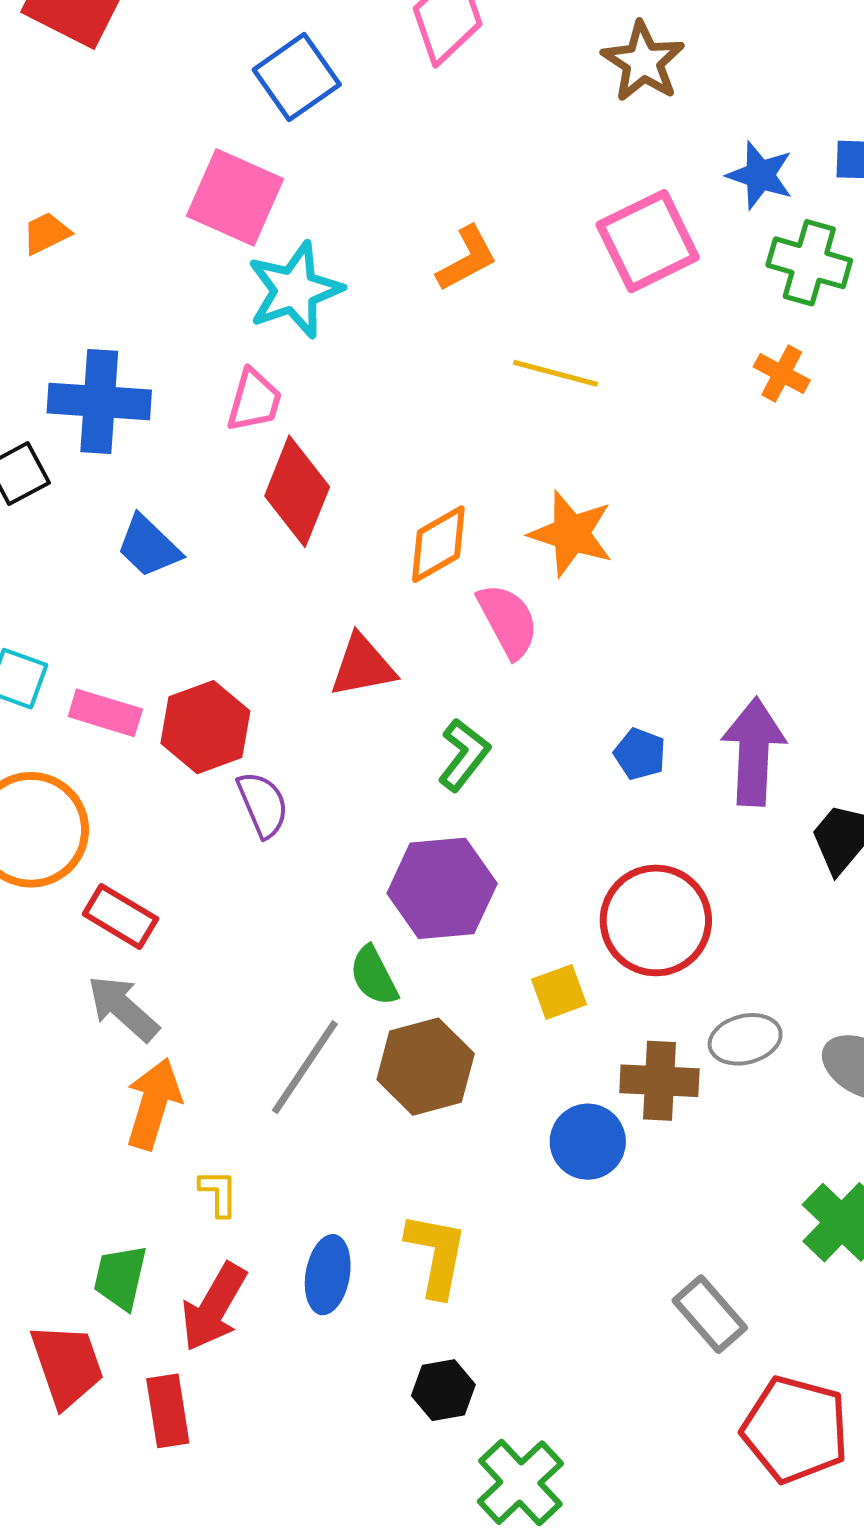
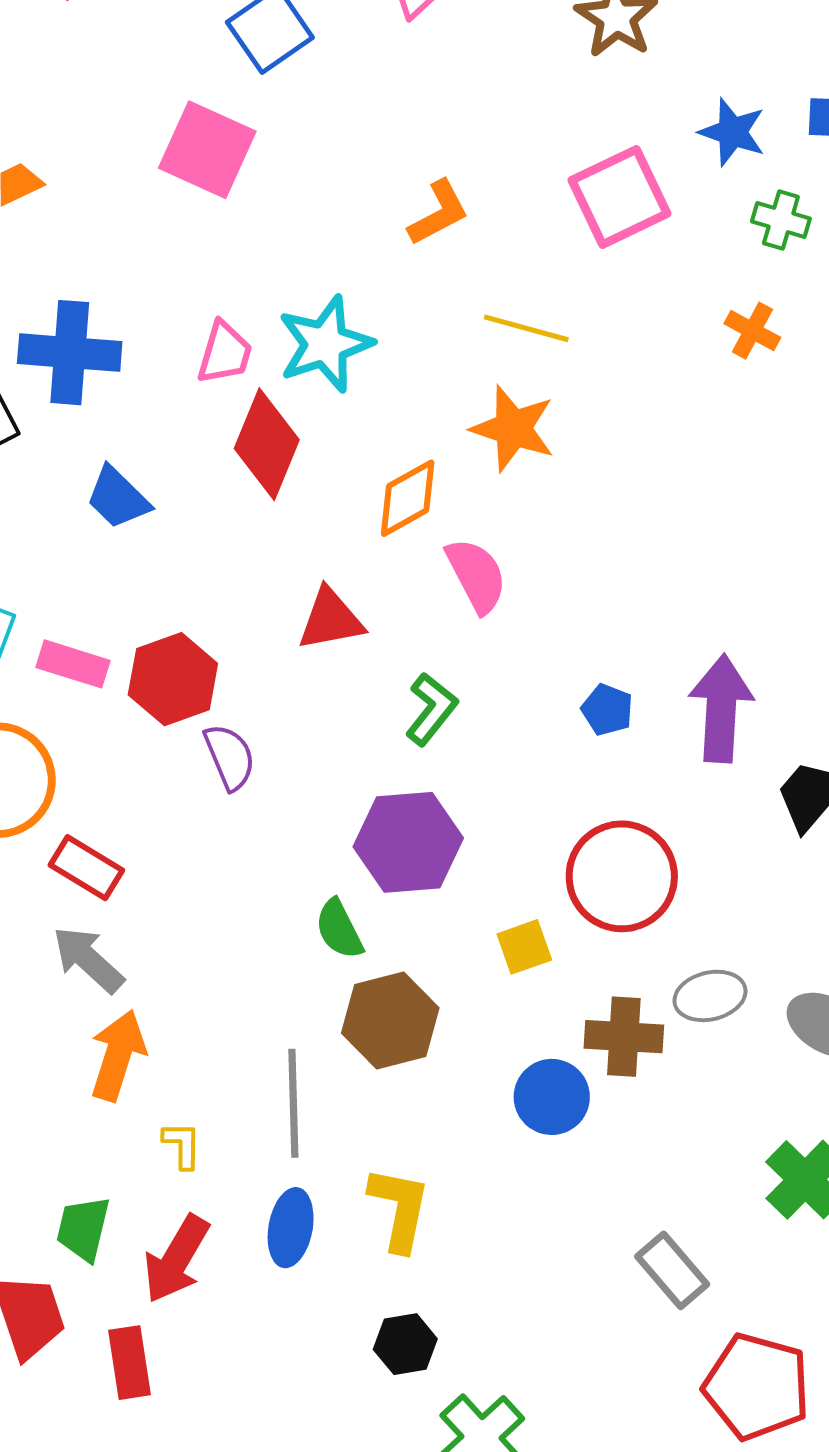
green cross: (809, 263) -> (781, 220), size x0.7
cyan star: (295, 290) -> (325, 344), moved
orange star: (571, 534) -> (513, 428), moved
gray line: (305, 1067) -> (293, 1103), moved, turned -36

